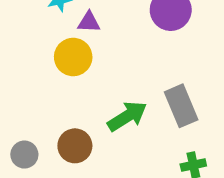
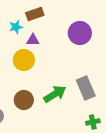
brown circle: (75, 146) -> (24, 100), moved

